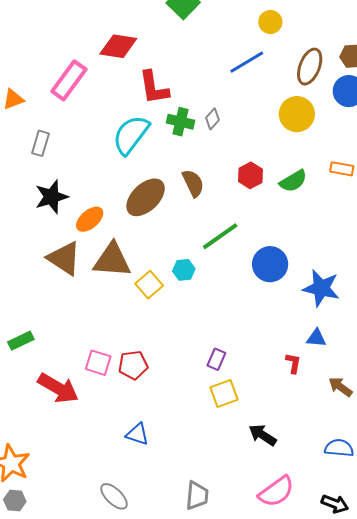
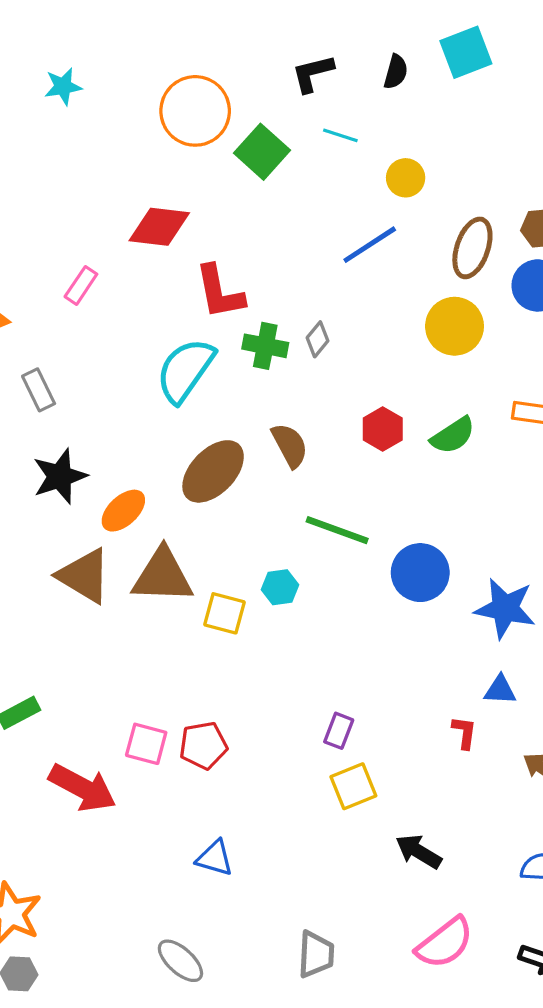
pink rectangle: (69, 80) -> (81, 285), size x0.6
gray rectangle: (41, 143) -> (39, 390), turned -40
green line: (220, 236) -> (337, 530), turned 57
yellow square: (149, 285) -> (225, 613), turned -32

